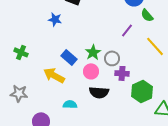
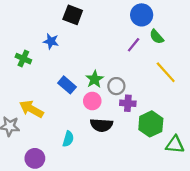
purple line: (127, 30) -> (134, 45), moved
green cross: (21, 52) -> (23, 59), moved
yellow arrow: (54, 75) -> (31, 109), moved
cyan semicircle: (70, 104) -> (68, 139), turned 104

